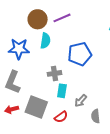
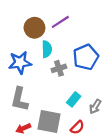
gray cross: (55, 73) -> (59, 68), moved
cyan rectangle: (62, 91) -> (74, 99), turned 40

